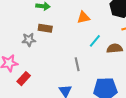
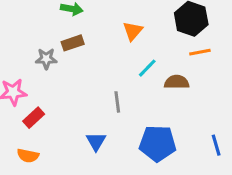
orange triangle: (84, 17) -> (133, 31), turned -40
brown rectangle: (45, 28) -> (73, 43), turned -32

